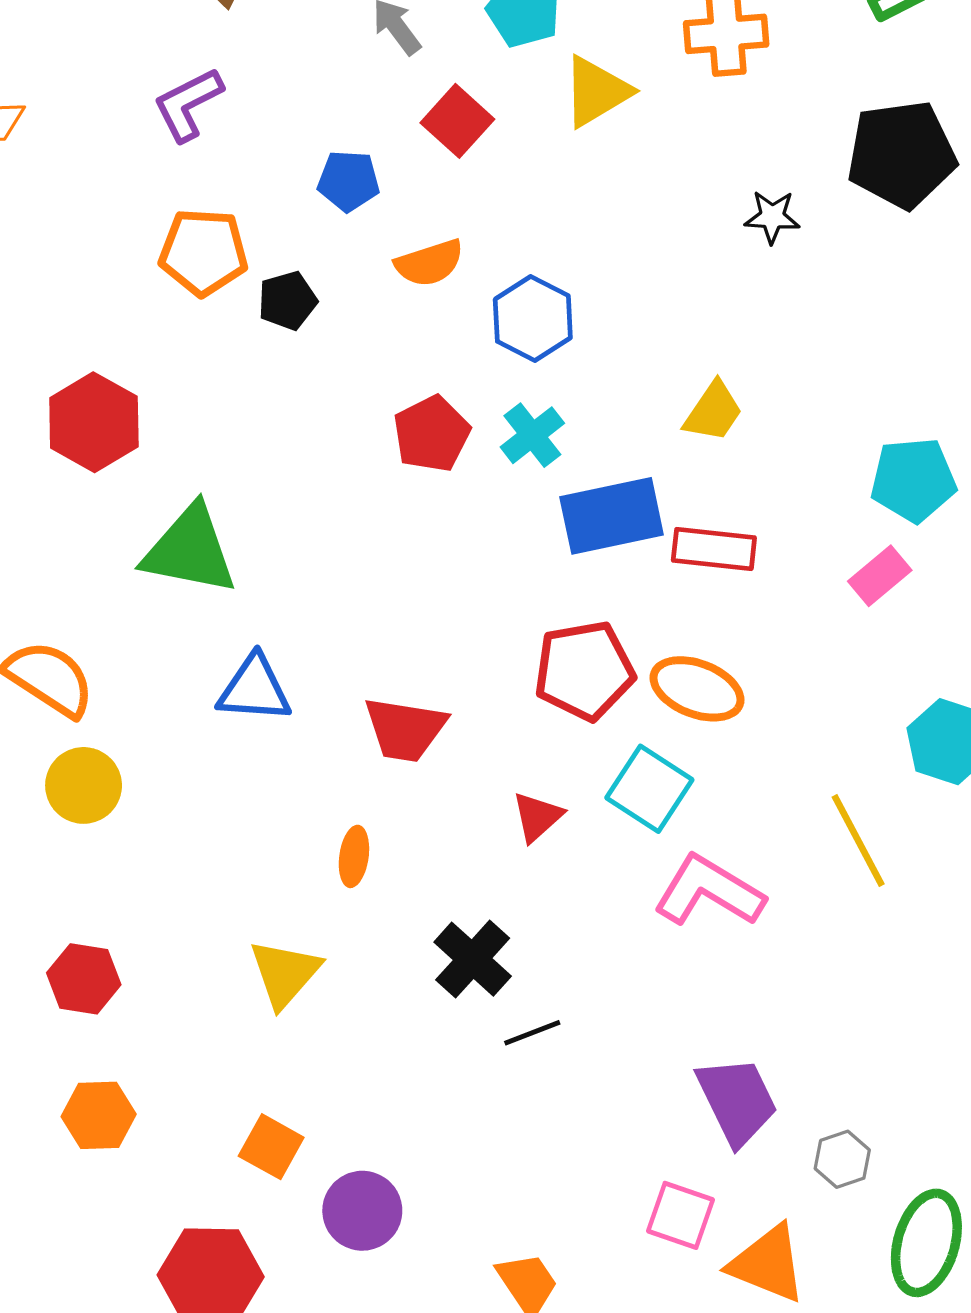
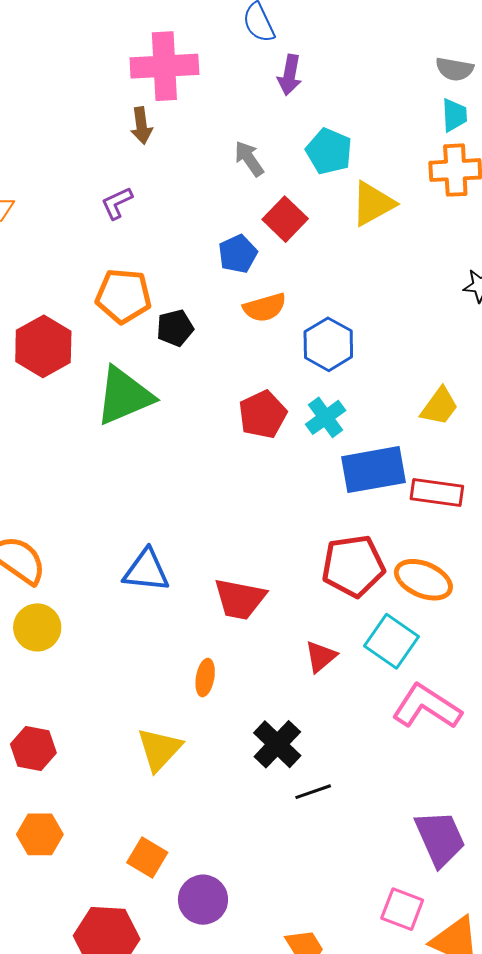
purple L-shape: (188, 104) -> (117, 203), size x0.7
blue pentagon: (348, 181) -> (238, 254), moved, turned -30
red hexagon: (94, 422) -> (43, 346), moved
green triangle: (190, 550) -> (124, 396), moved, turned -36

